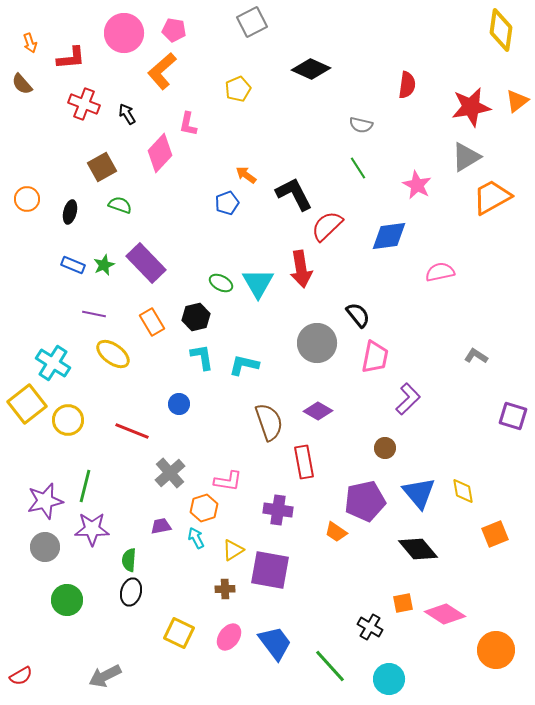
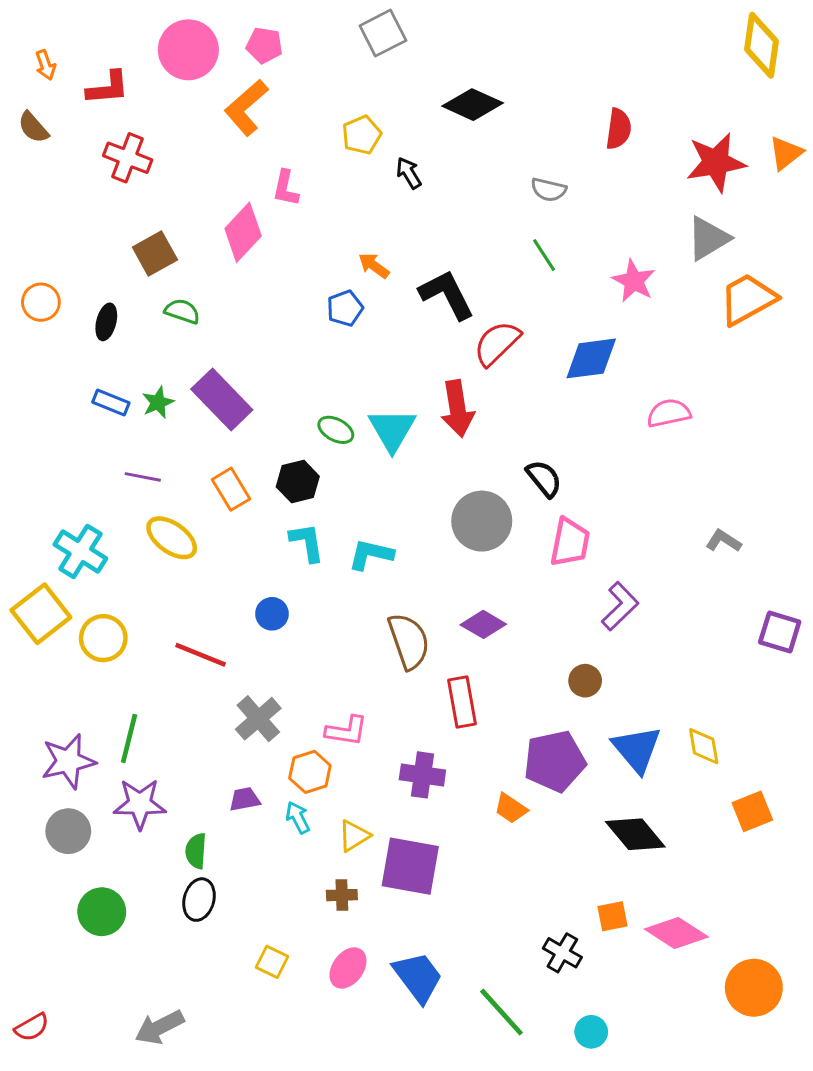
black arrow: (127, 114) -> (409, 173), moved
yellow square: (179, 633) -> (272, 962), size x0.7
cyan circle: (389, 679) -> (591, 1032), size x0.7

